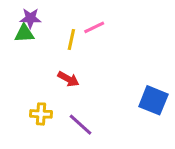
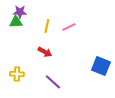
pink line: (94, 27) -> (69, 27), moved
yellow cross: (41, 114) -> (17, 74), moved

